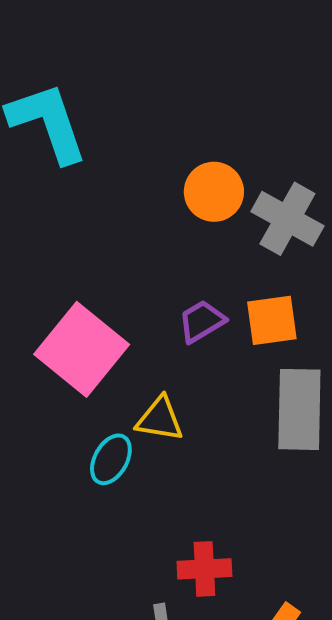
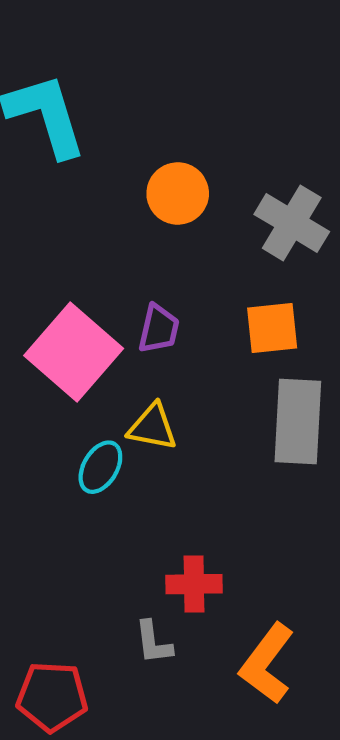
orange circle: (214, 192) -> (178, 193), moved
purple trapezoid: (202, 321) -> (159, 329), moved, turned 132

